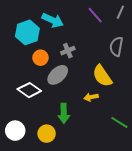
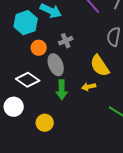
gray ellipse: (58, 75) -> (56, 65), turned -70
green arrow: (64, 113) -> (62, 90), moved
white circle: (15, 131) -> (14, 107), moved

